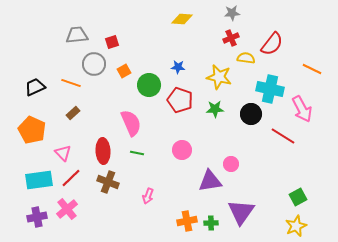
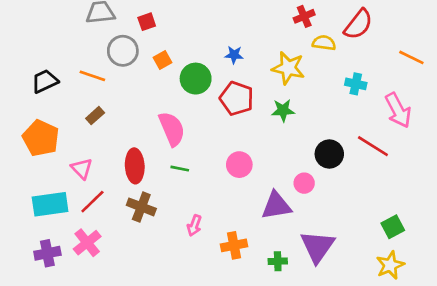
cyan cross: (270, 89) -> (356, 84), size x0.6
black circle: (251, 114) -> (329, 154), moved
orange cross: (187, 221) -> (234, 245), moved

